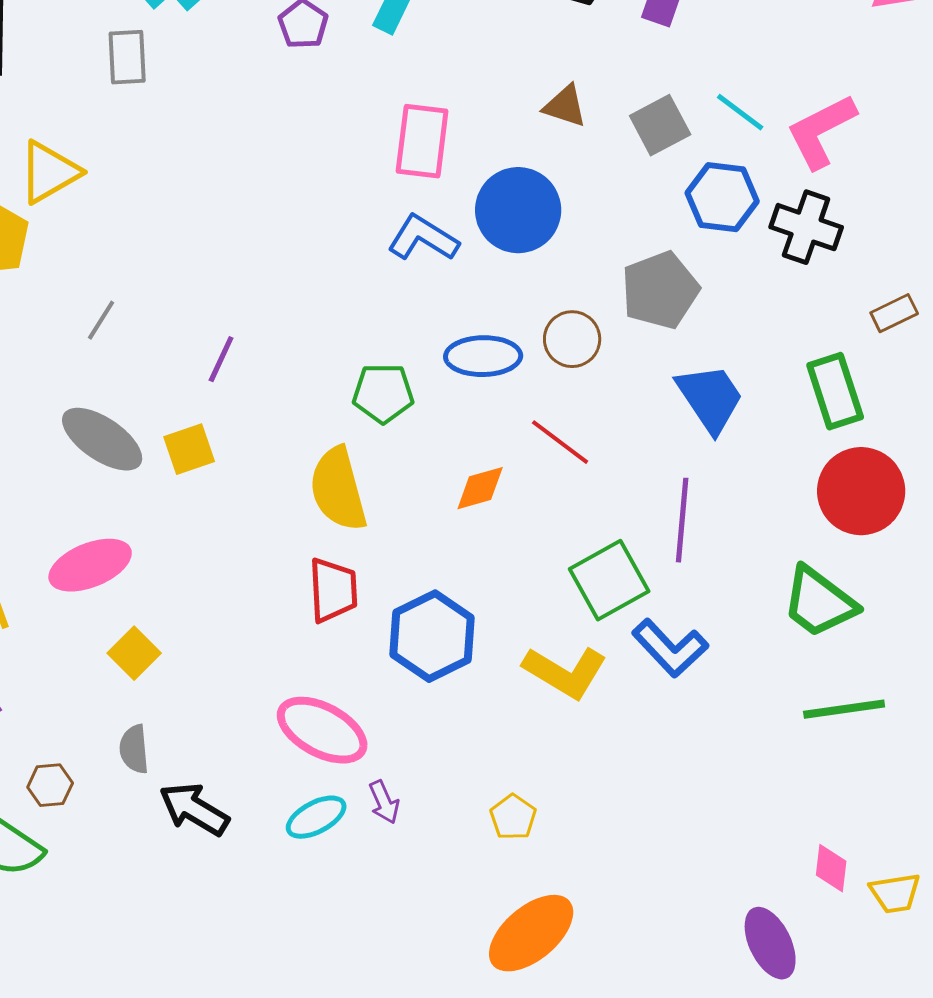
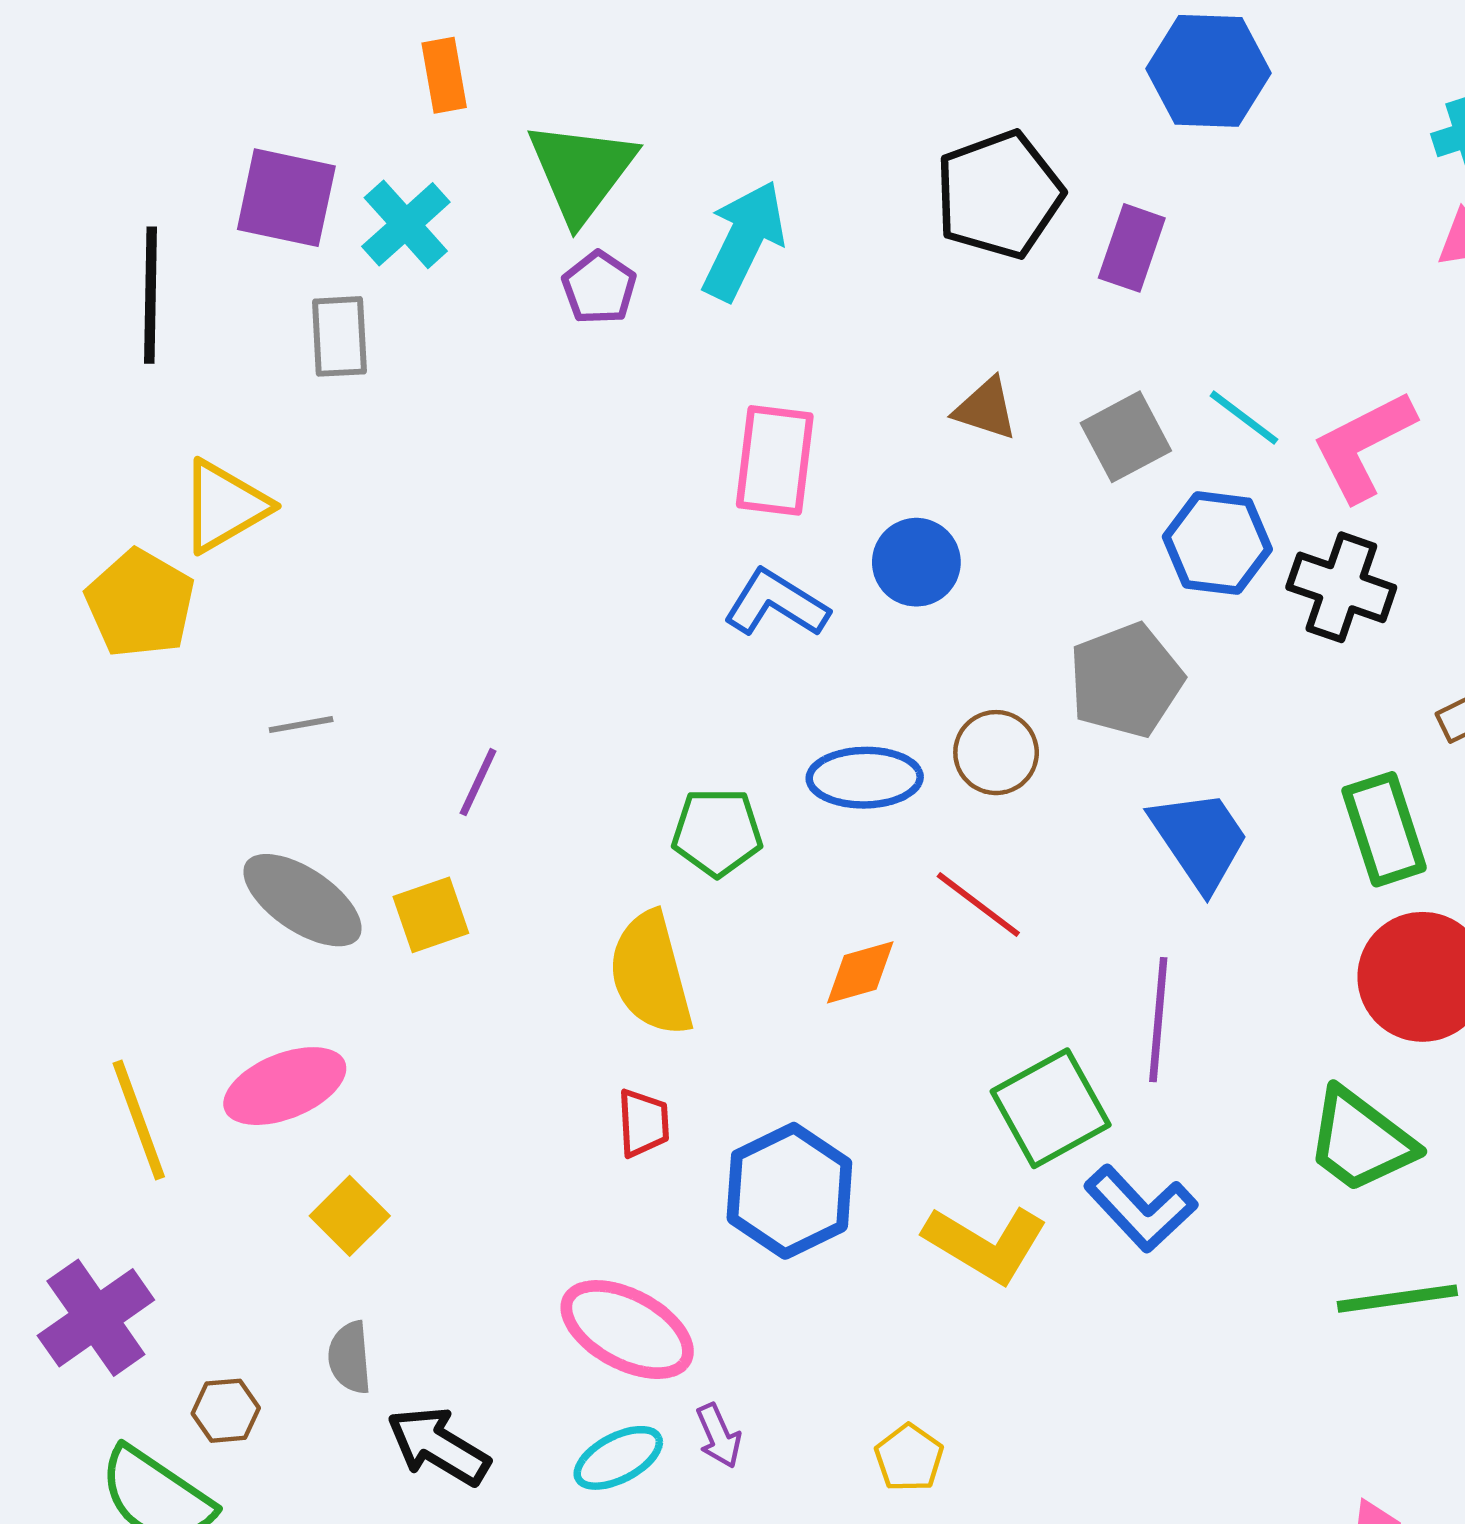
blue circle: (518, 210) -> (916, 562), size x0.7
gray line: (101, 320) -> (301, 725), turned 48
red trapezoid: (333, 590) -> (643, 1123), size x0.7

